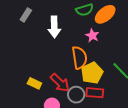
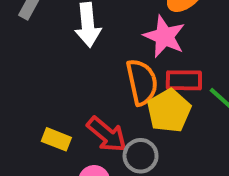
pink star: (92, 36) -> (164, 36), size x1.5
red rectangle: (95, 93) -> (184, 80), moved

